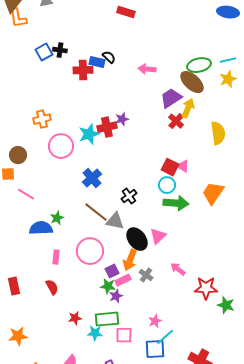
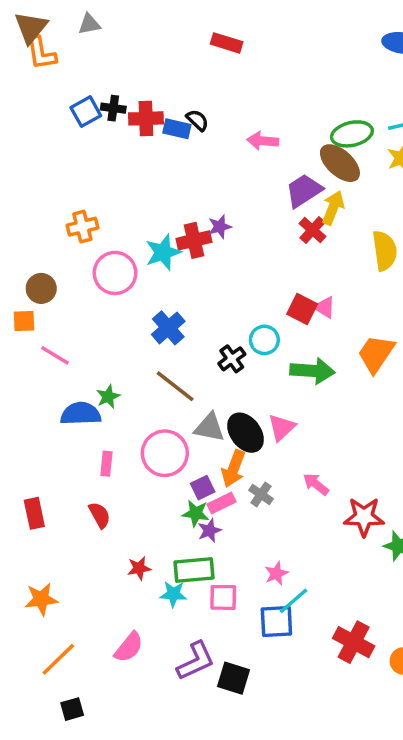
red cross: (83, 70) -> (146, 118), moved
cyan circle: (167, 185) -> (264, 340), moved
gray triangle: (115, 221) -> (209, 427), moved

